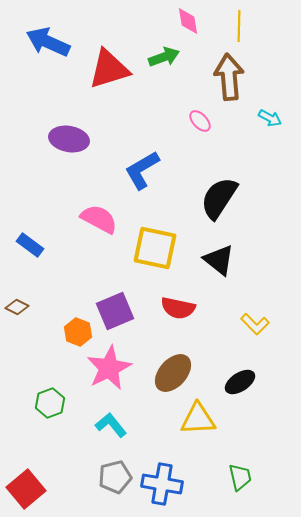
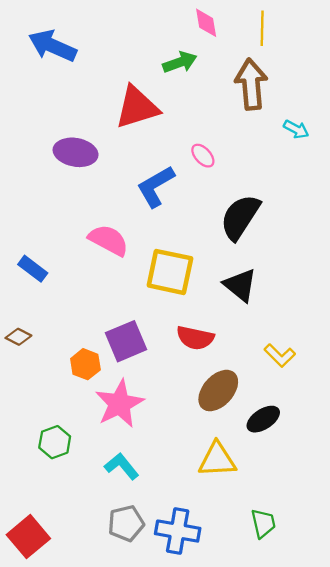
red triangle: (109, 69) -> (137, 107), moved
pink ellipse: (200, 121) -> (203, 156), moved
brown ellipse: (173, 373) -> (218, 391), moved

